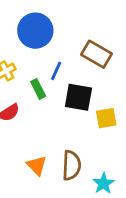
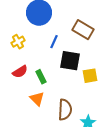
green rectangle: (38, 89) -> (41, 77), moved
orange triangle: (37, 165) -> (37, 99), moved

